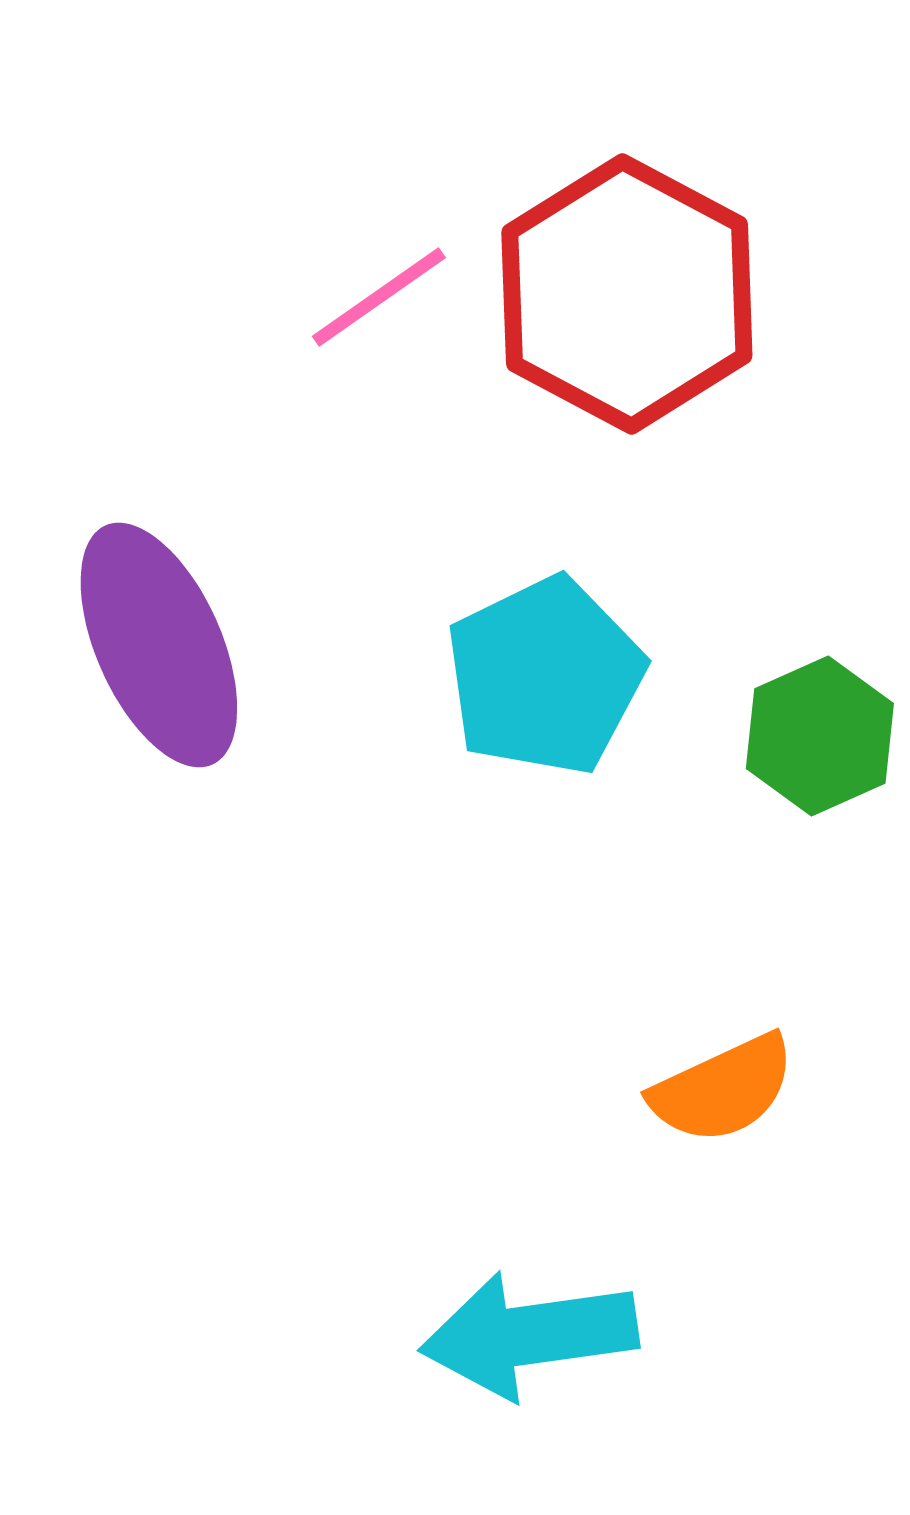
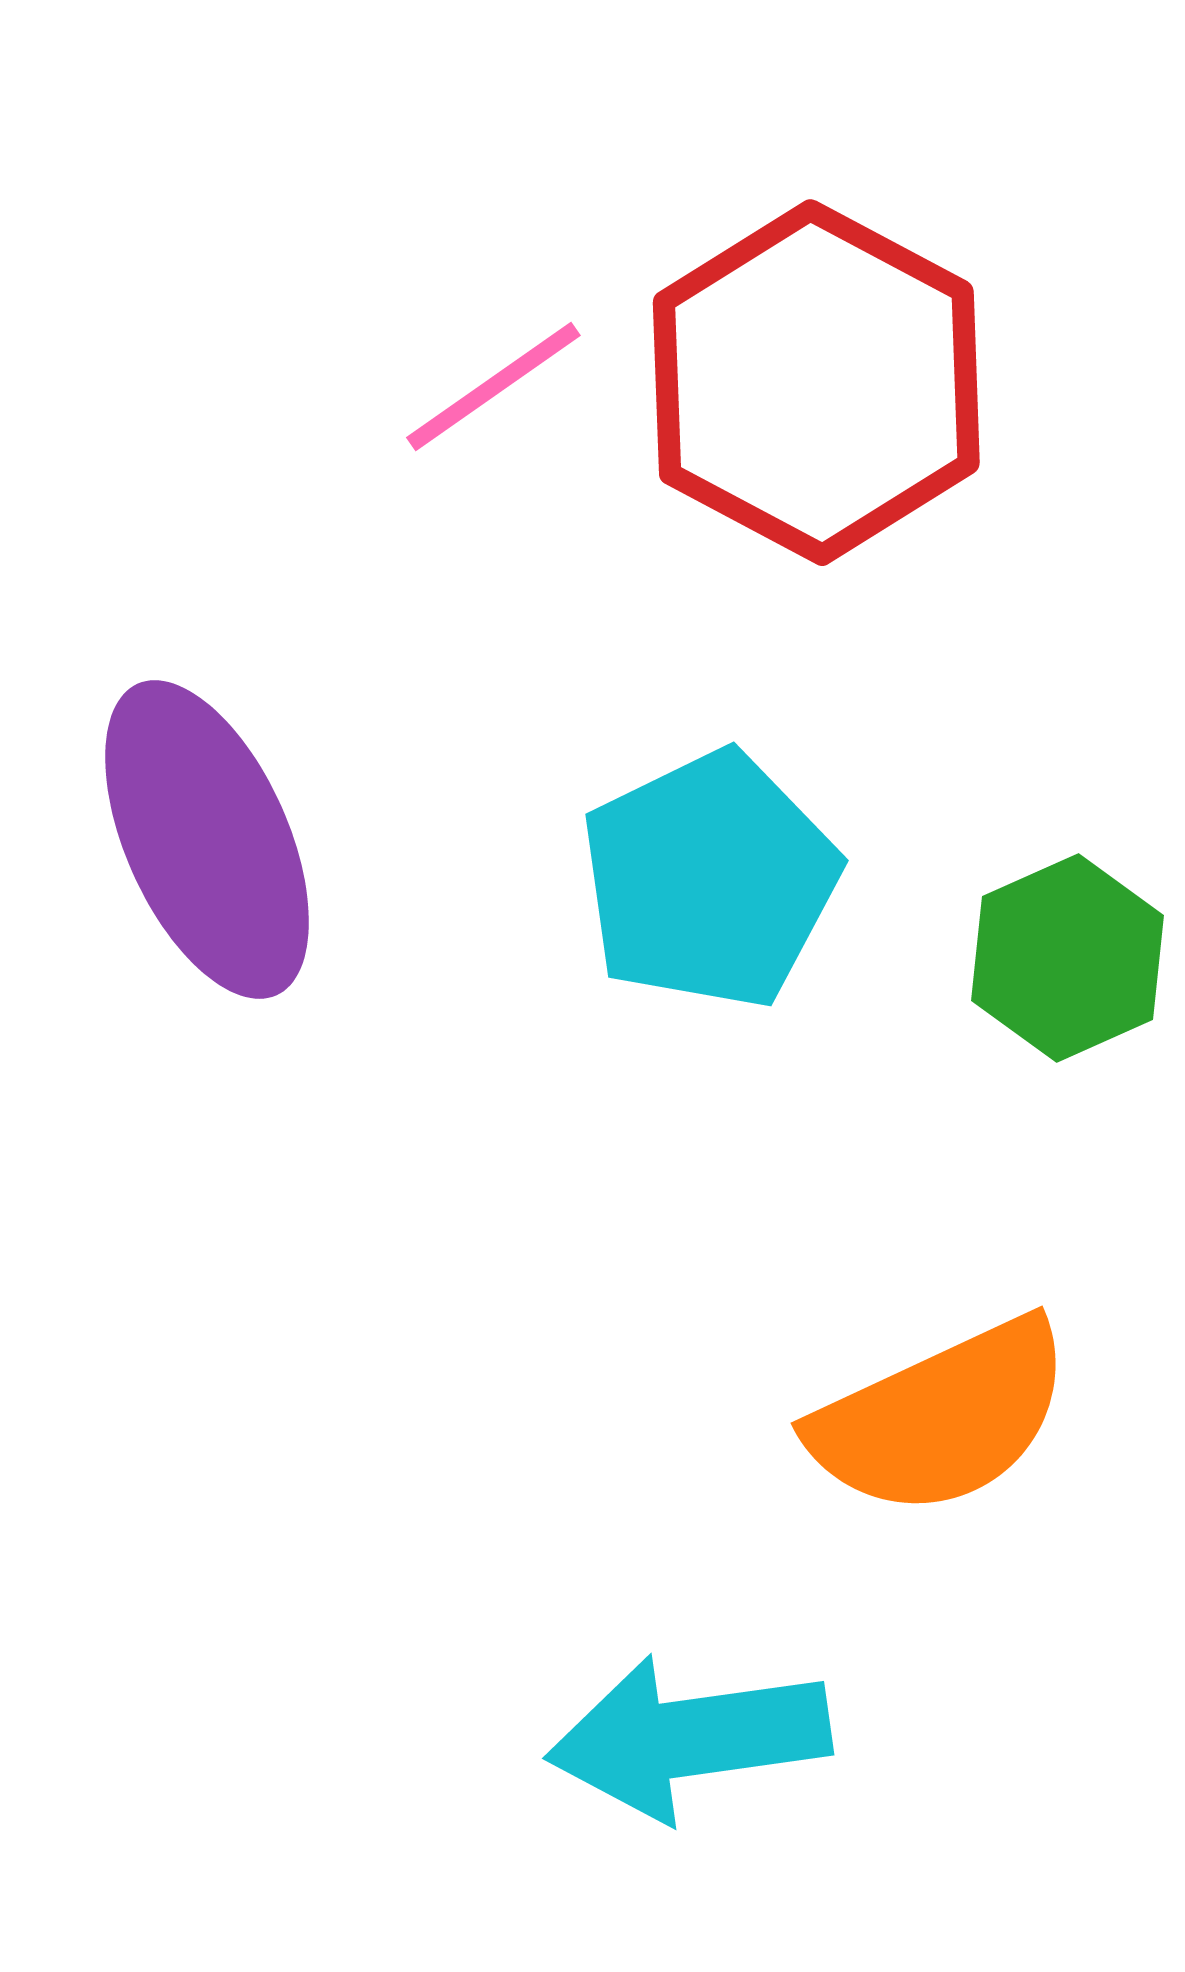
orange semicircle: (723, 1089) -> (941, 1418), size x1.4

